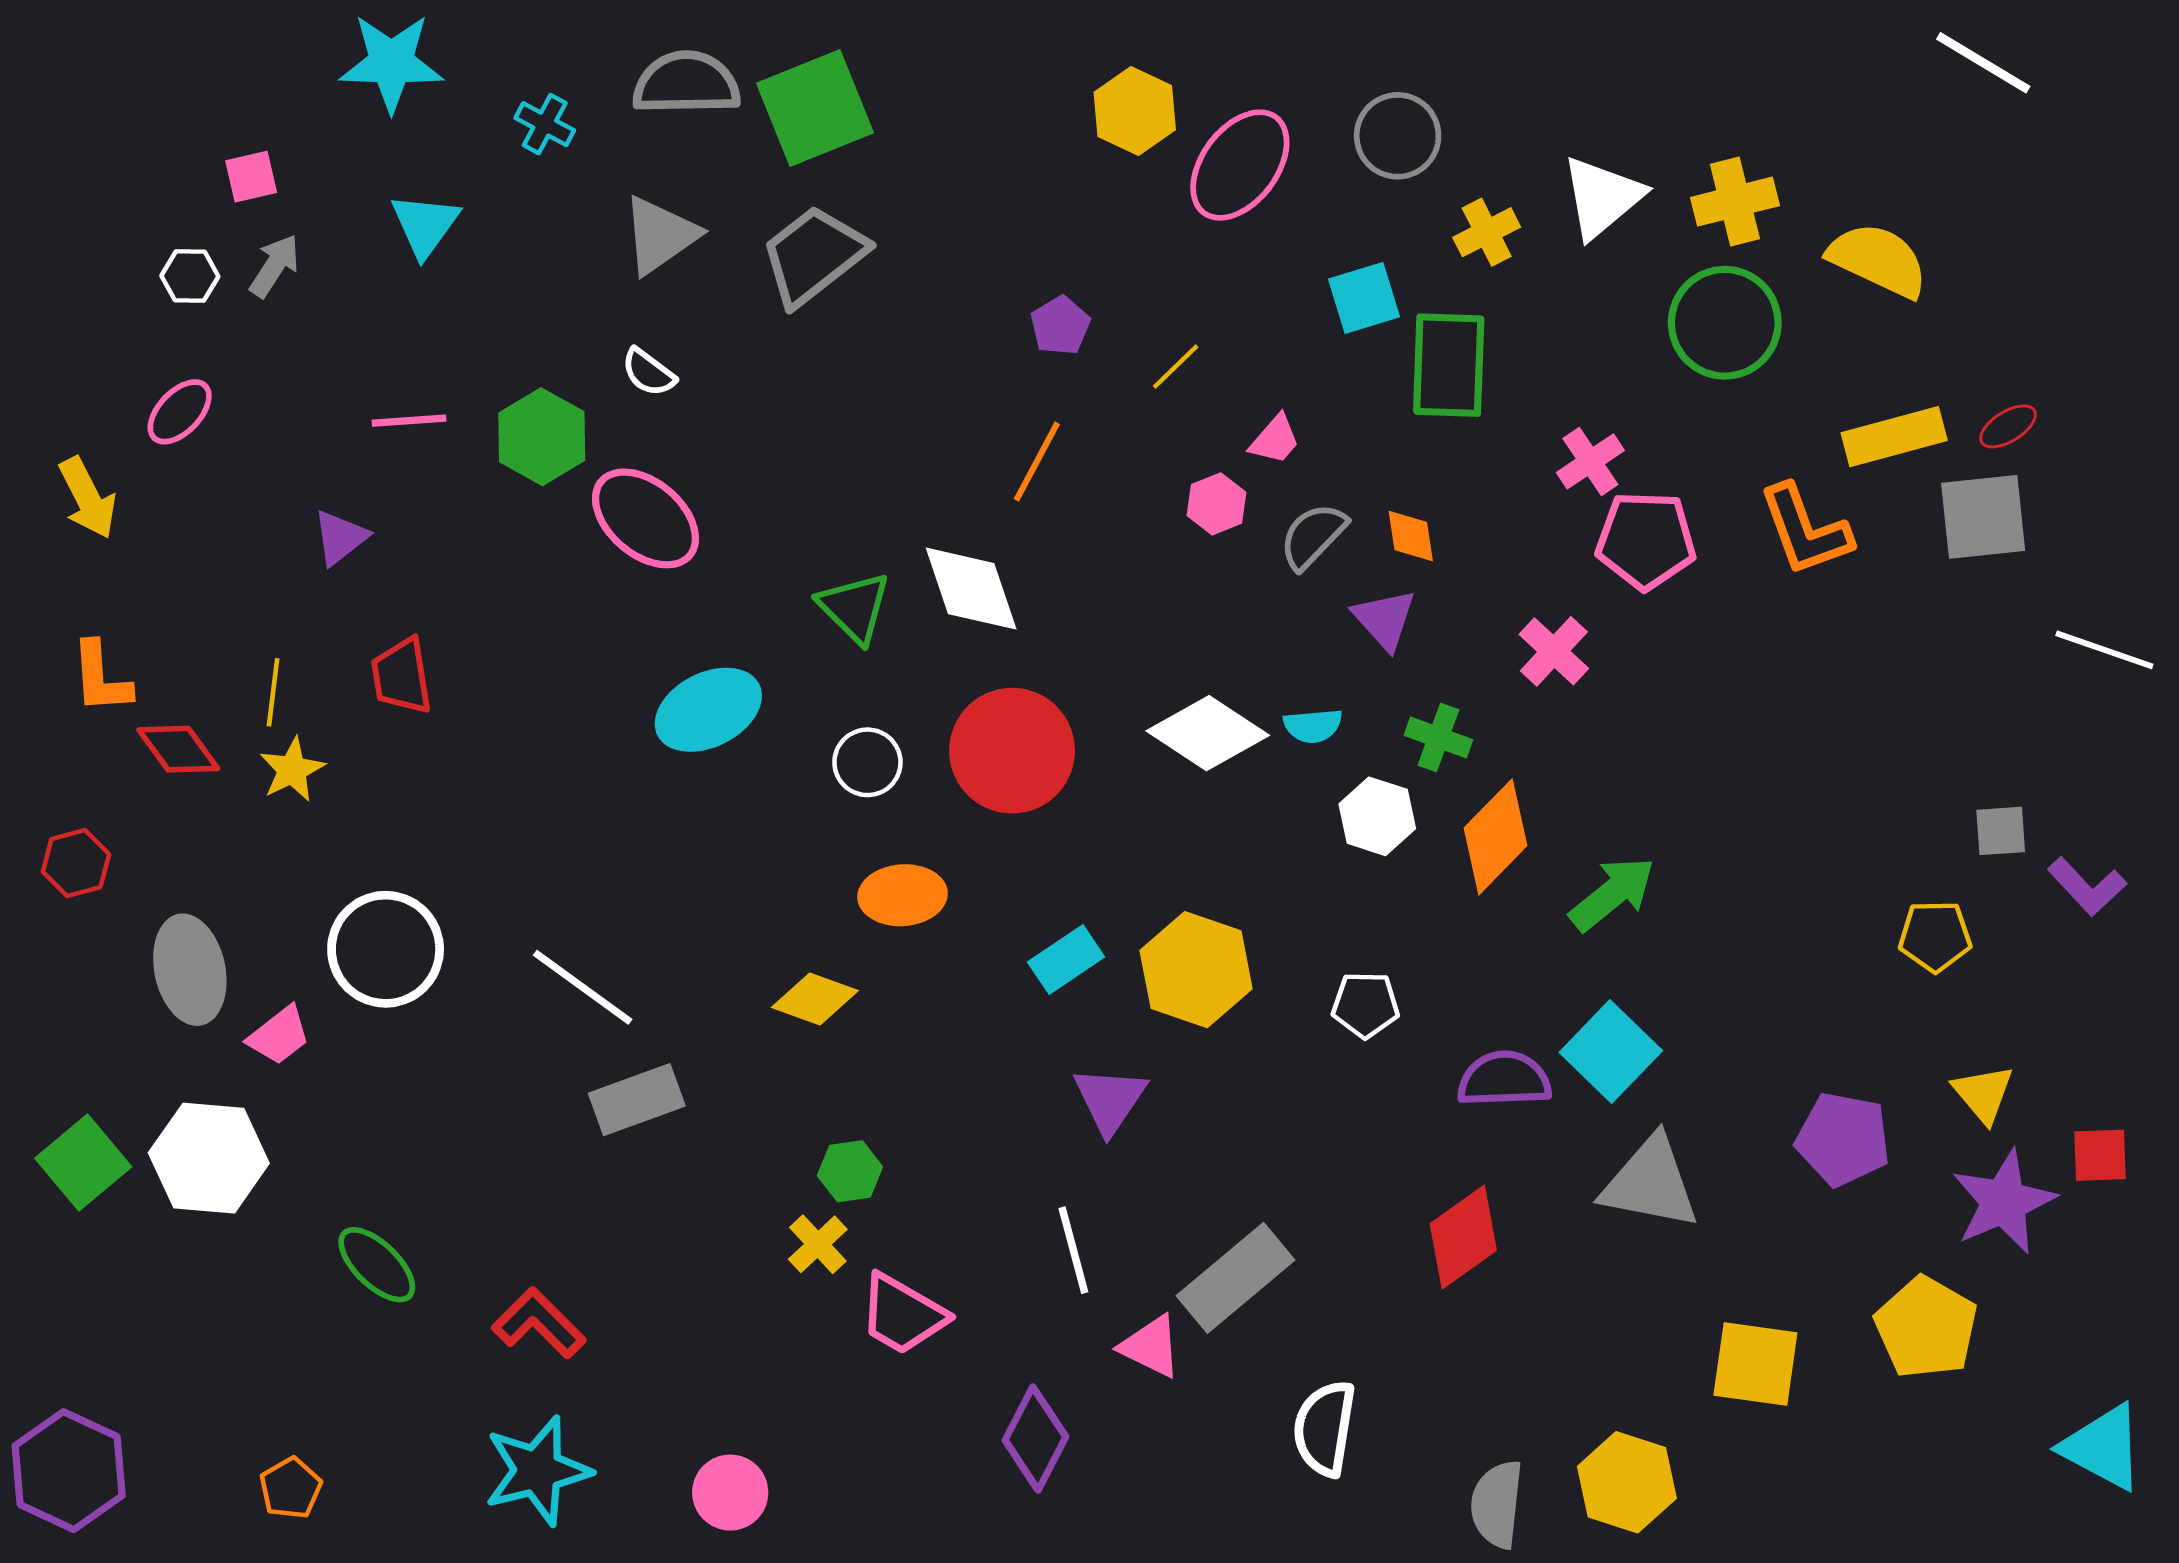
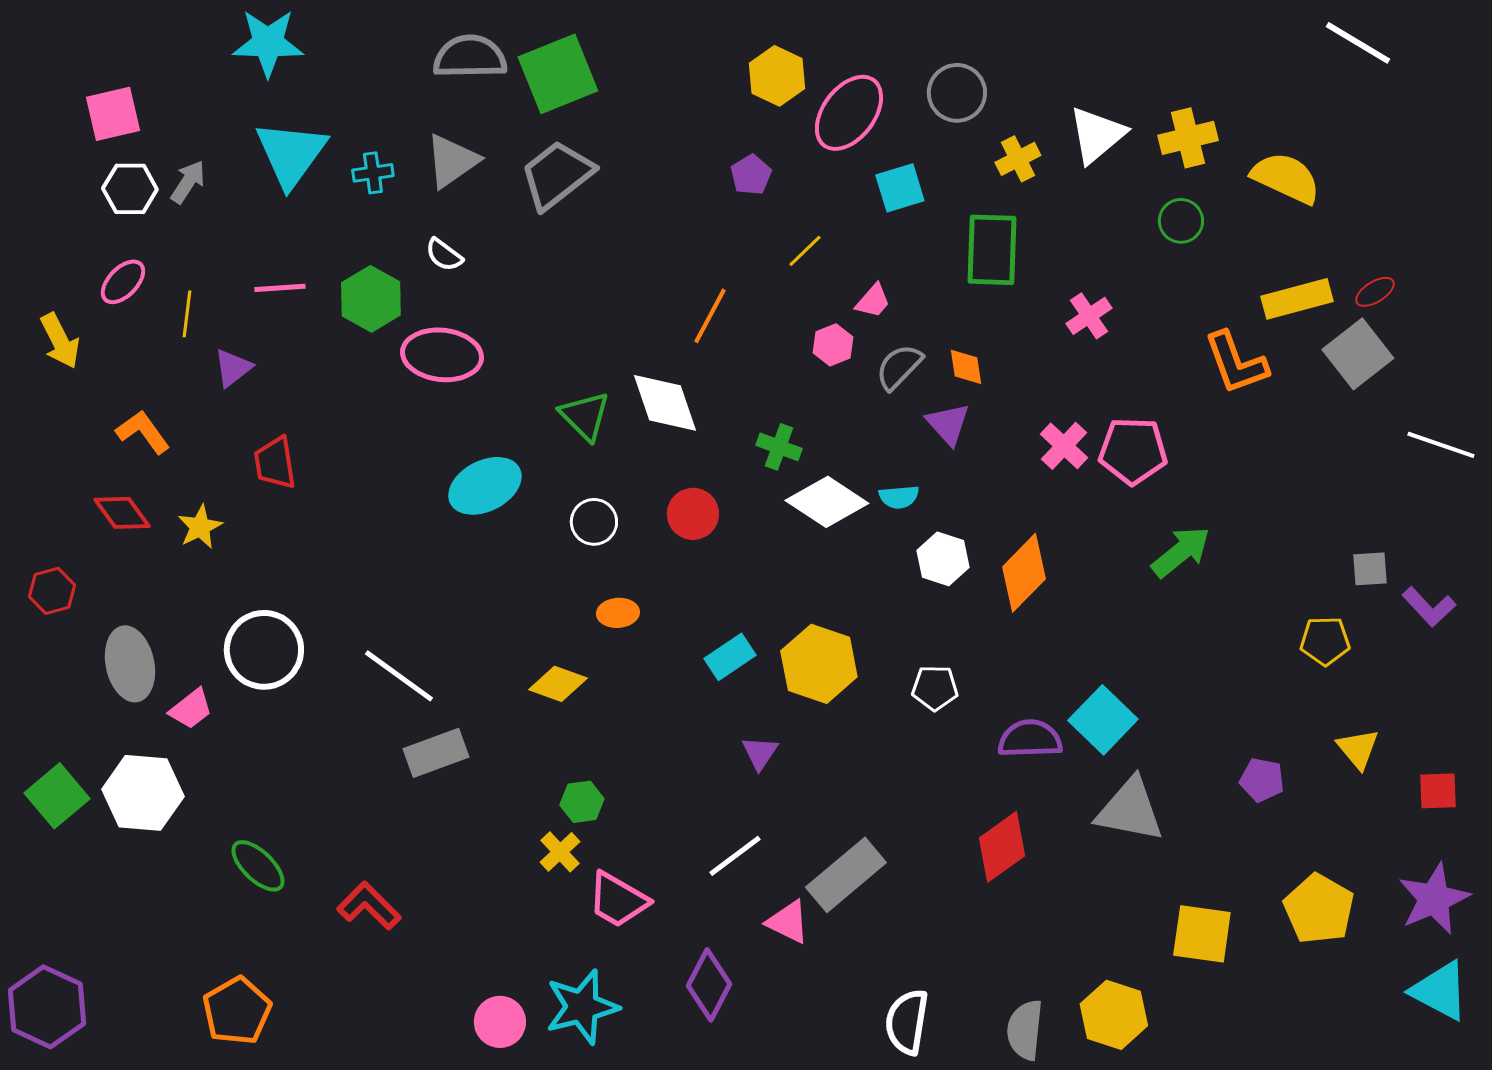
cyan cross: (545, 124) -> (373, 173), moved, turned -36
pink square: (251, 177) -> (113, 114), moved, size x1.5
cyan triangle: (425, 225) -> (291, 154), size x1.5
white hexagon: (190, 276) -> (130, 189), size x1.4
cyan square: (1364, 298) -> (900, 188), moved
green circle: (1725, 323) -> (1181, 221), size x0.6
purple pentagon: (1060, 326) -> (751, 175), moved
gray square: (1983, 517) -> (1358, 354), turned -32
pink ellipse: (645, 518) -> (442, 355), turned -34
pink pentagon: (1646, 540) -> (1133, 451), moved
orange L-shape: (101, 678) -> (143, 432), moved, turned 148
yellow line: (273, 692) -> (187, 314), moved
green cross: (1438, 737) -> (779, 447), moved
red circle: (1012, 751) -> (693, 514), size x0.6
green arrow: (1612, 894) -> (1181, 552), moved
orange ellipse: (903, 895) -> (618, 613), size x0.7
purple triangle: (1110, 1100) -> (760, 753), size x0.7
purple pentagon: (1843, 1139) -> (1262, 780), size x0.7
purple star: (2004, 1202) -> (1434, 899), moved
white line: (1073, 1250) -> (735, 856), turned 68
white semicircle: (1325, 1428) -> (907, 1022), moved
cyan star: (537, 1471) -> (582, 1007), moved
orange pentagon: (291, 1488) -> (237, 1011), moved, size x1.6

